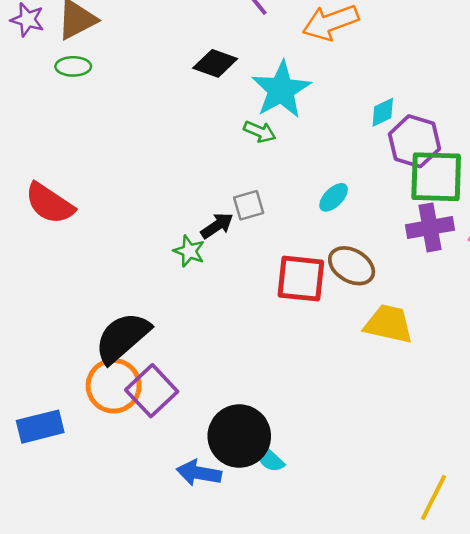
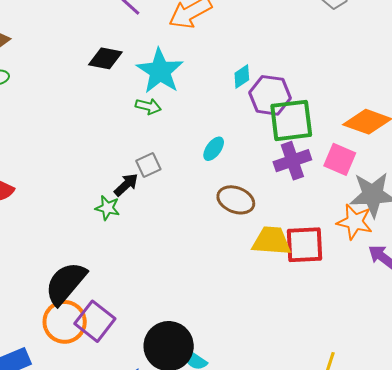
red square: (301, 279) -> (305, 245), moved

